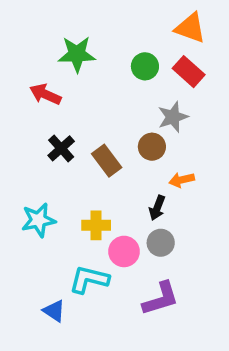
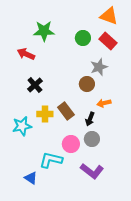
brown rectangle: (107, 161) -> (66, 111), moved
yellow cross: (96, 225) -> (45, 114), moved
purple L-shape: (161, 299) -> (92, 171), turned 55

